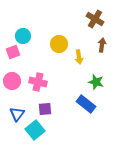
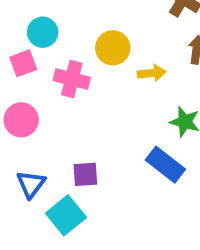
yellow arrow: (79, 57) -> (152, 73), turned -88
pink cross: (38, 82) -> (72, 79), moved

